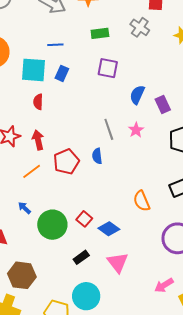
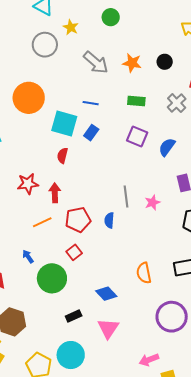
blue semicircle: (137, 95) -> (167, 147), moved
red square: (84, 219) -> (74, 252), moved

